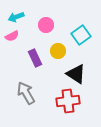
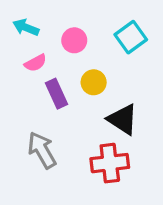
cyan arrow: (16, 17) -> (26, 27), turned 42
cyan square: (81, 35) -> (131, 37), moved
pink semicircle: (12, 36) -> (35, 63), moved

